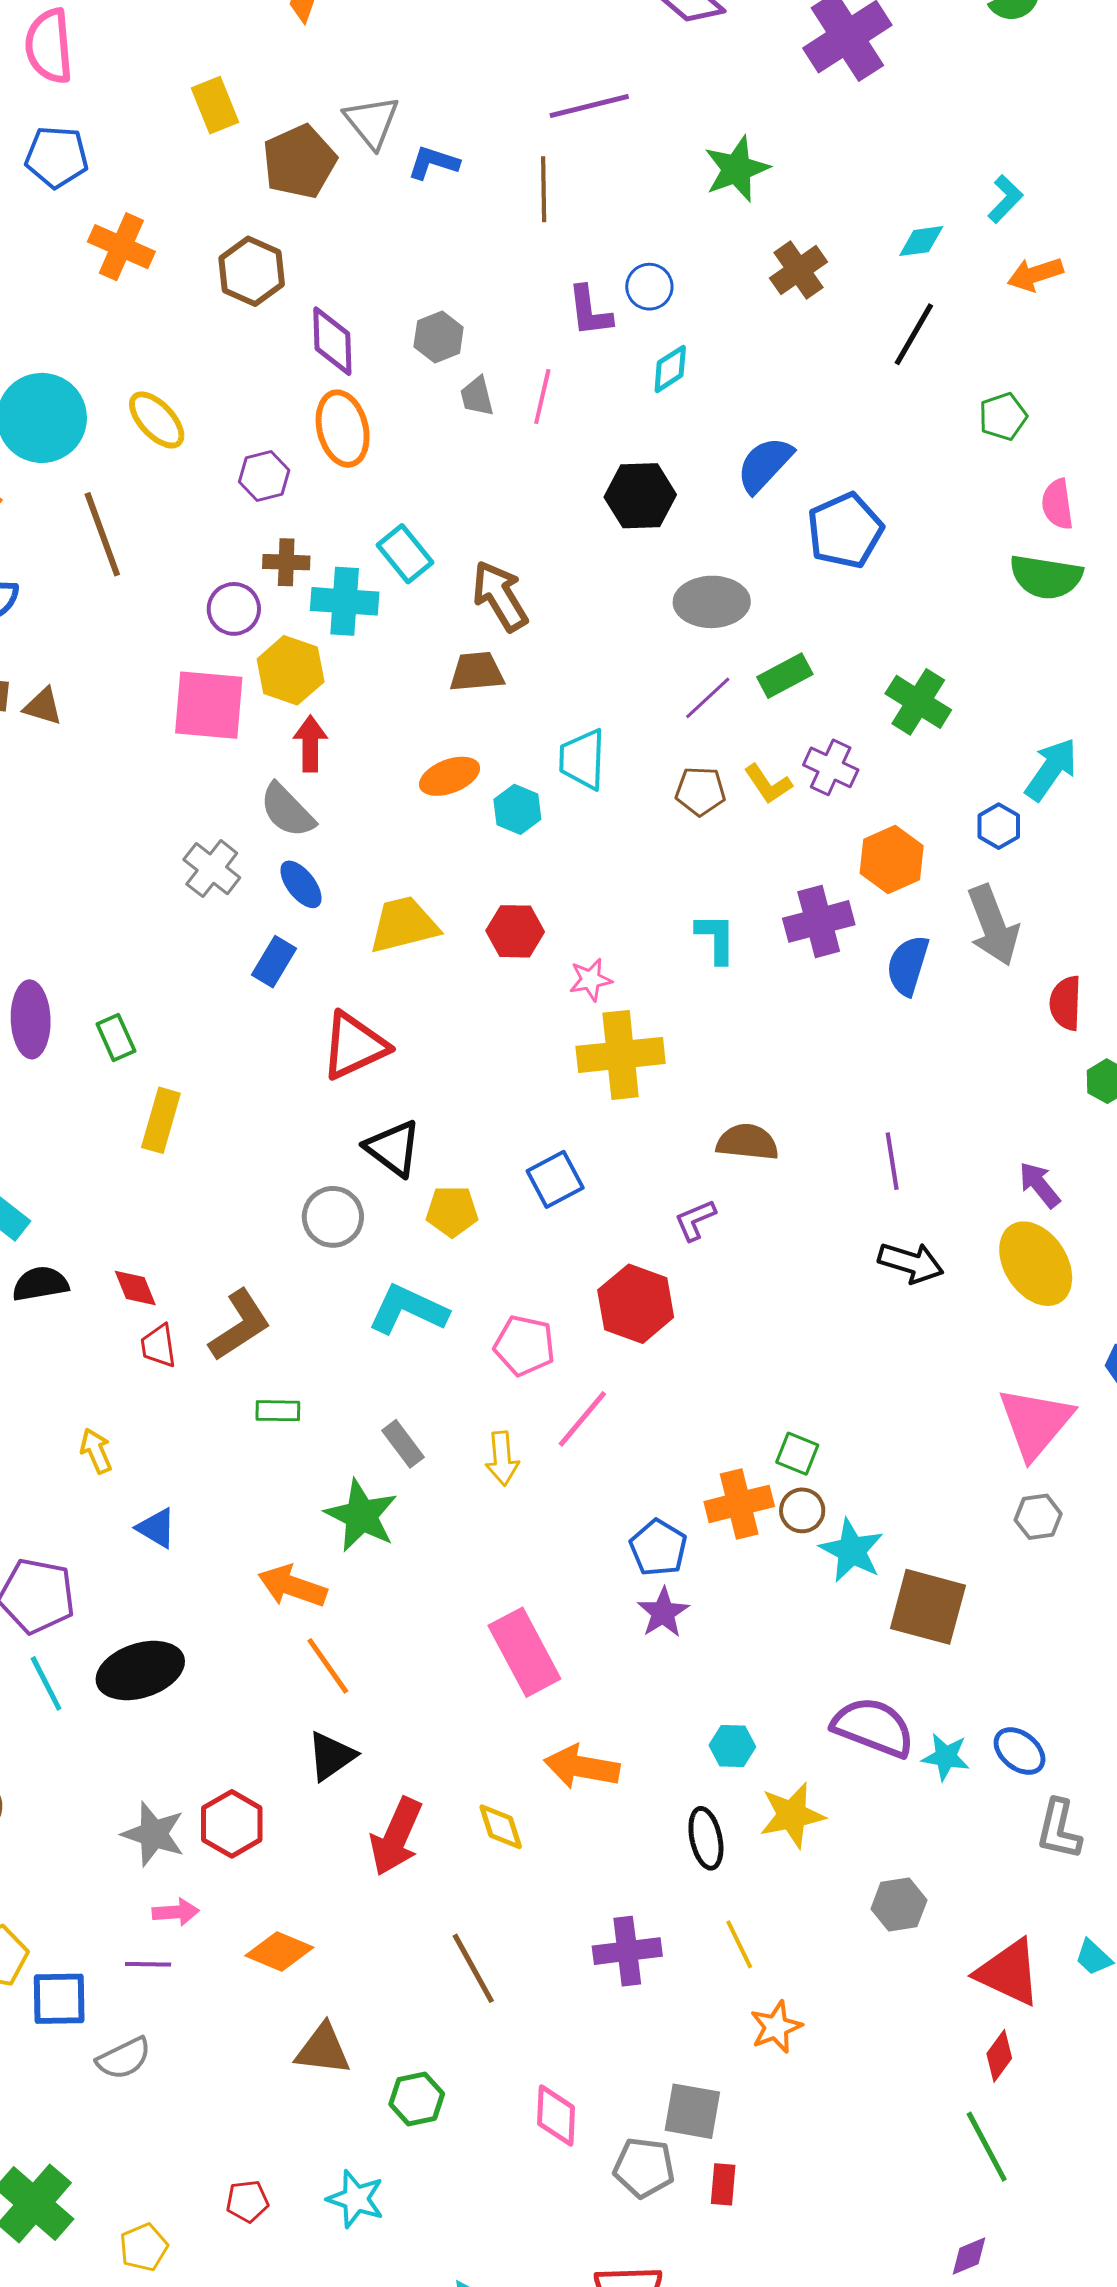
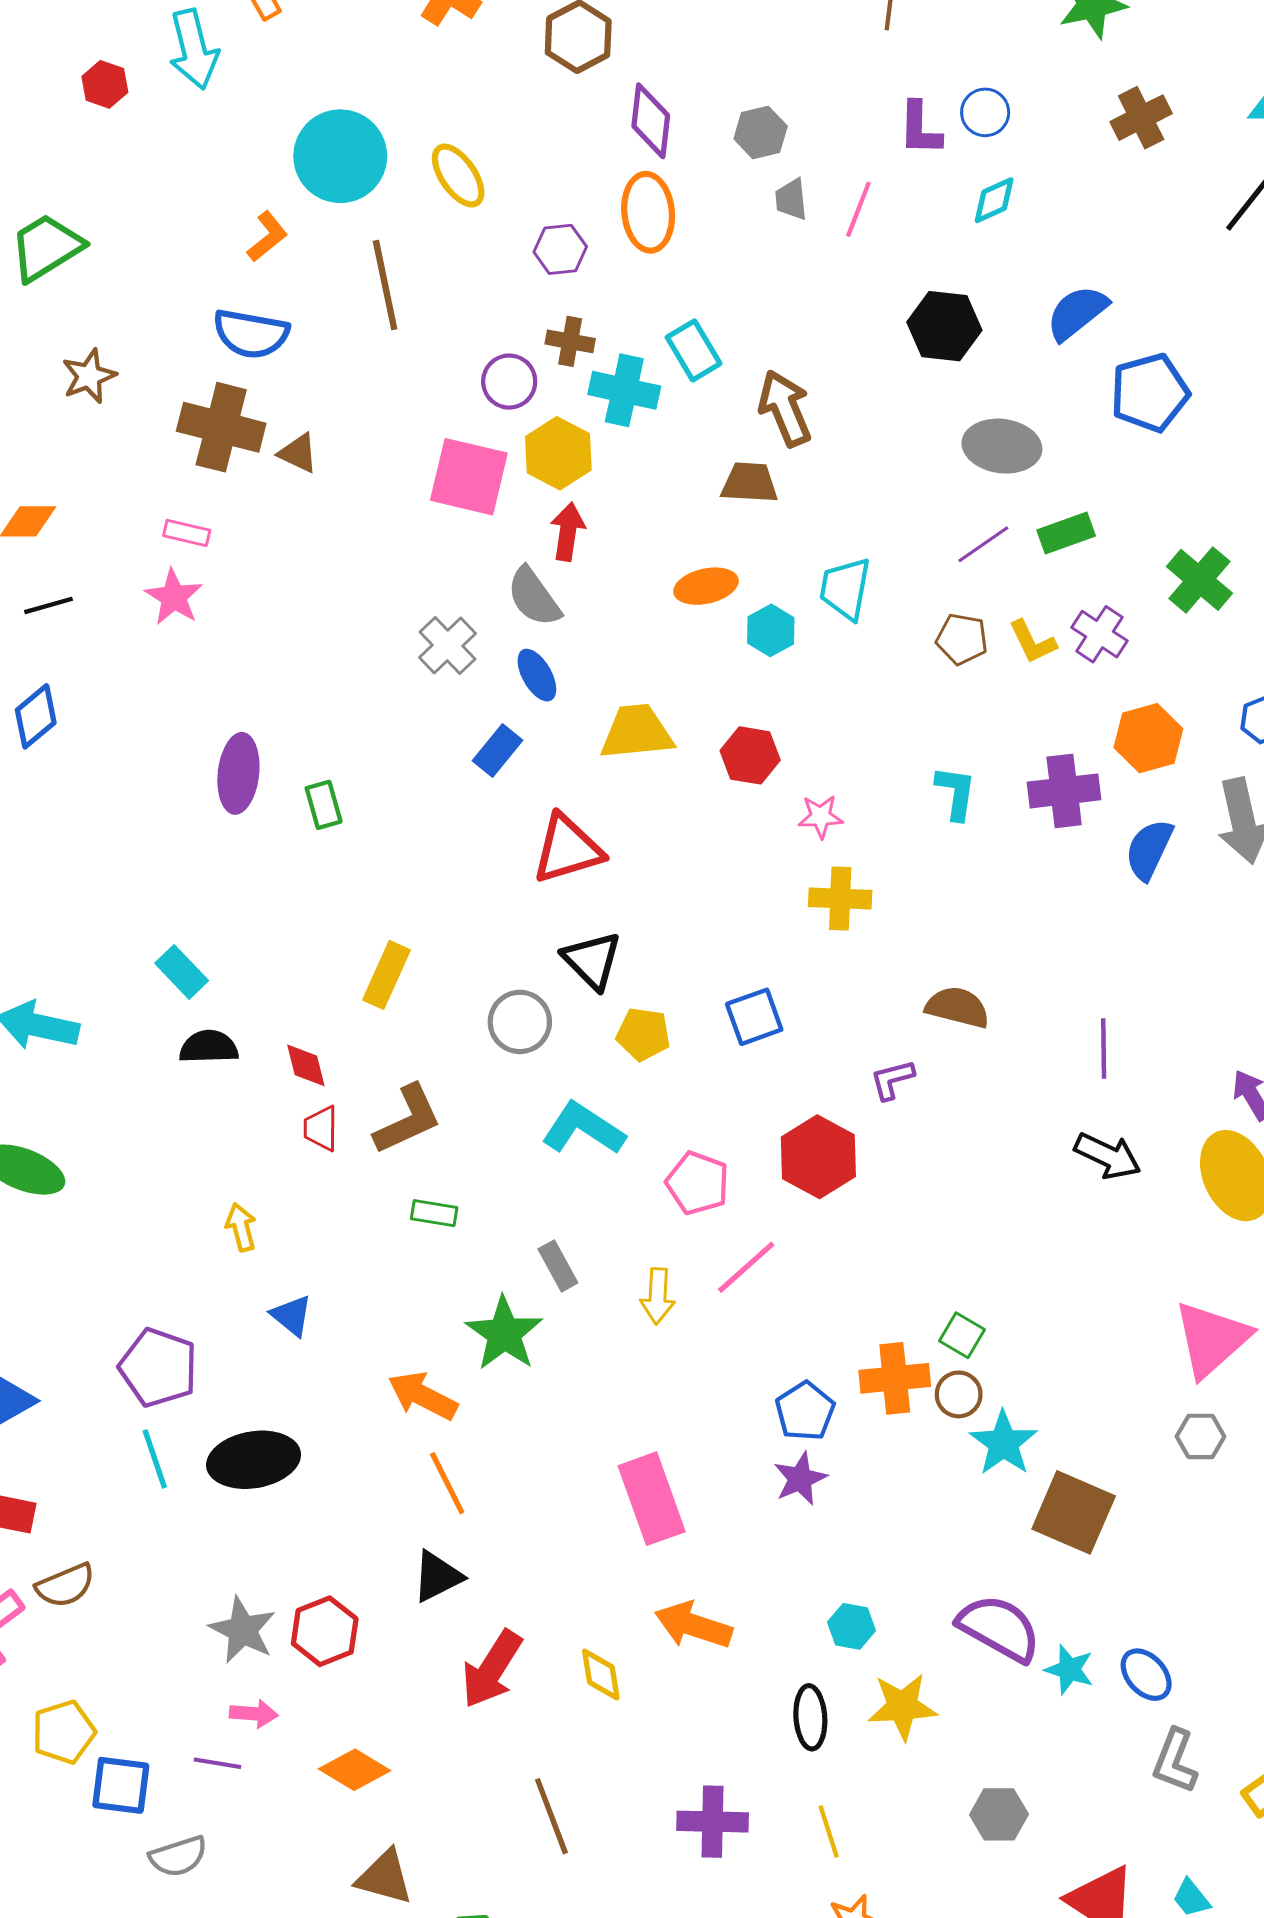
yellow cross: (621, 1055) -> (840, 898), size x0.7
yellow rectangle: (161, 1120) -> (386, 975), moved

